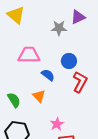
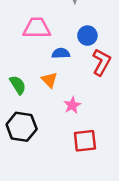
blue semicircle: (48, 75) -> (61, 53), turned -40
pink star: (57, 124) -> (72, 105), moved

